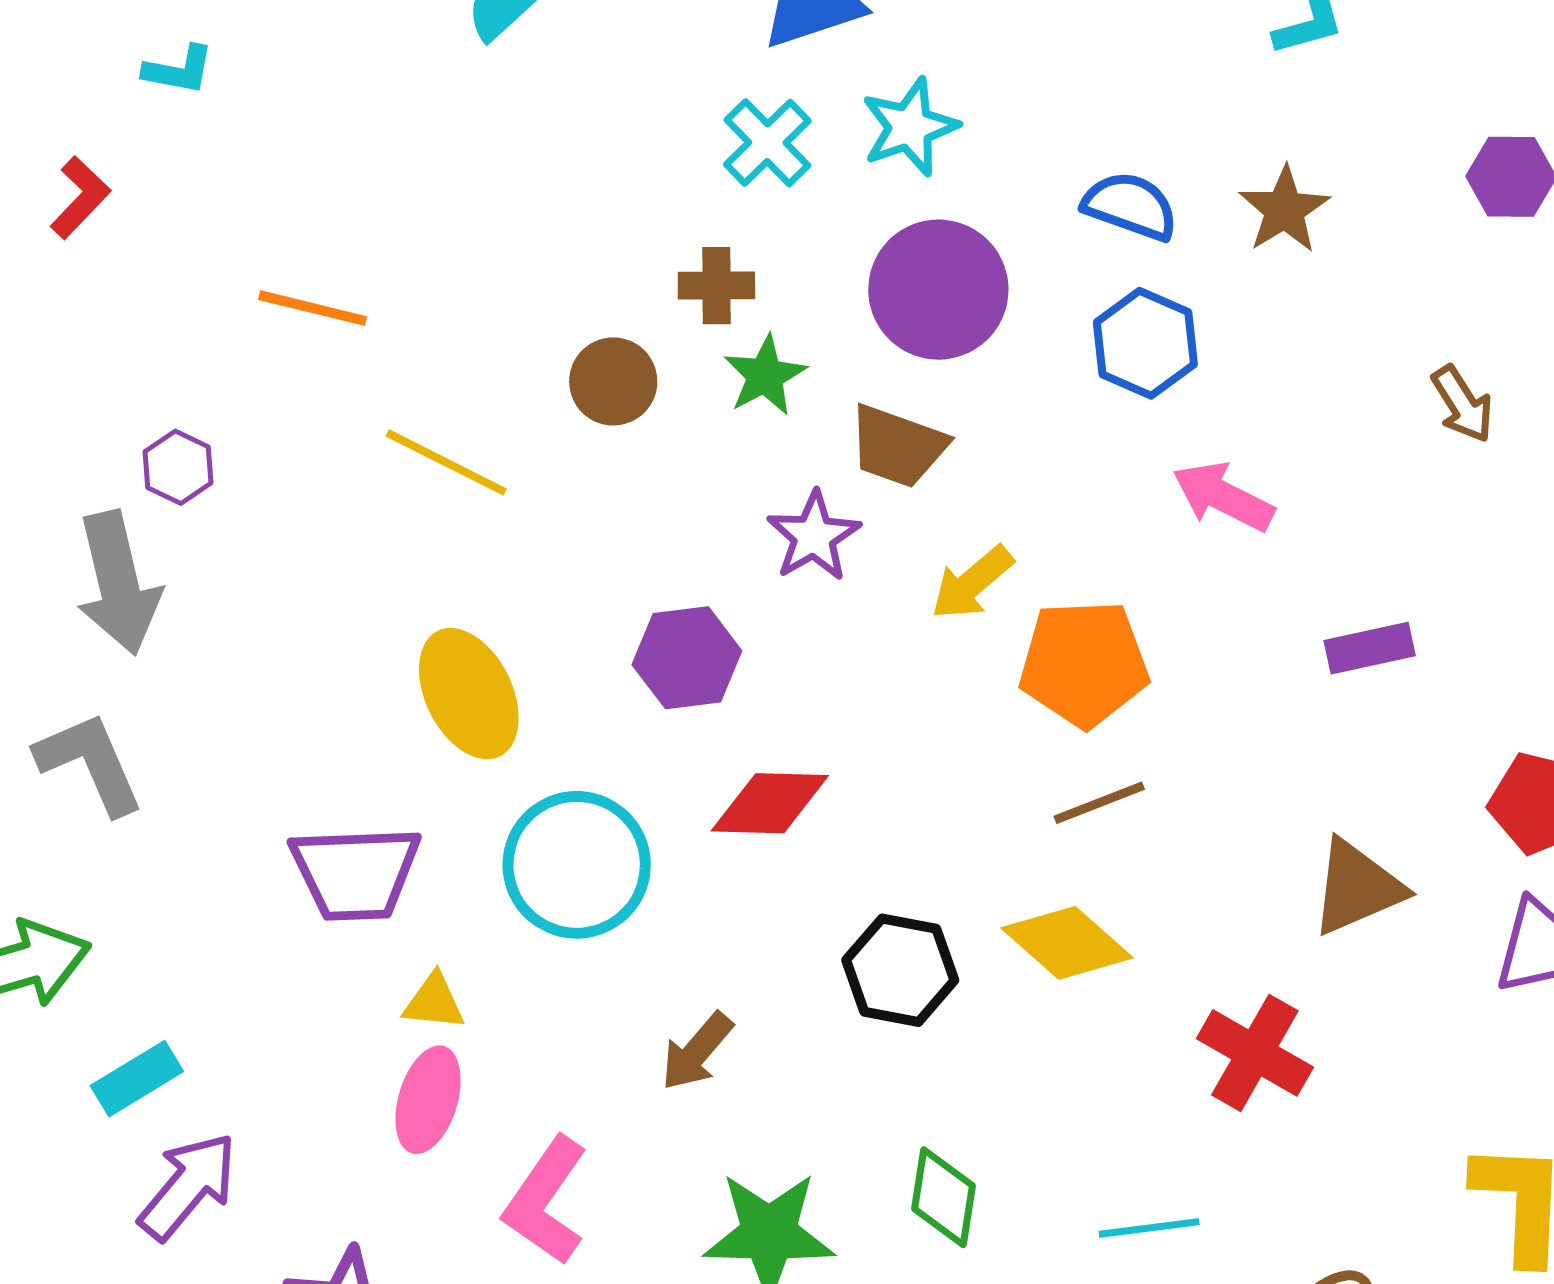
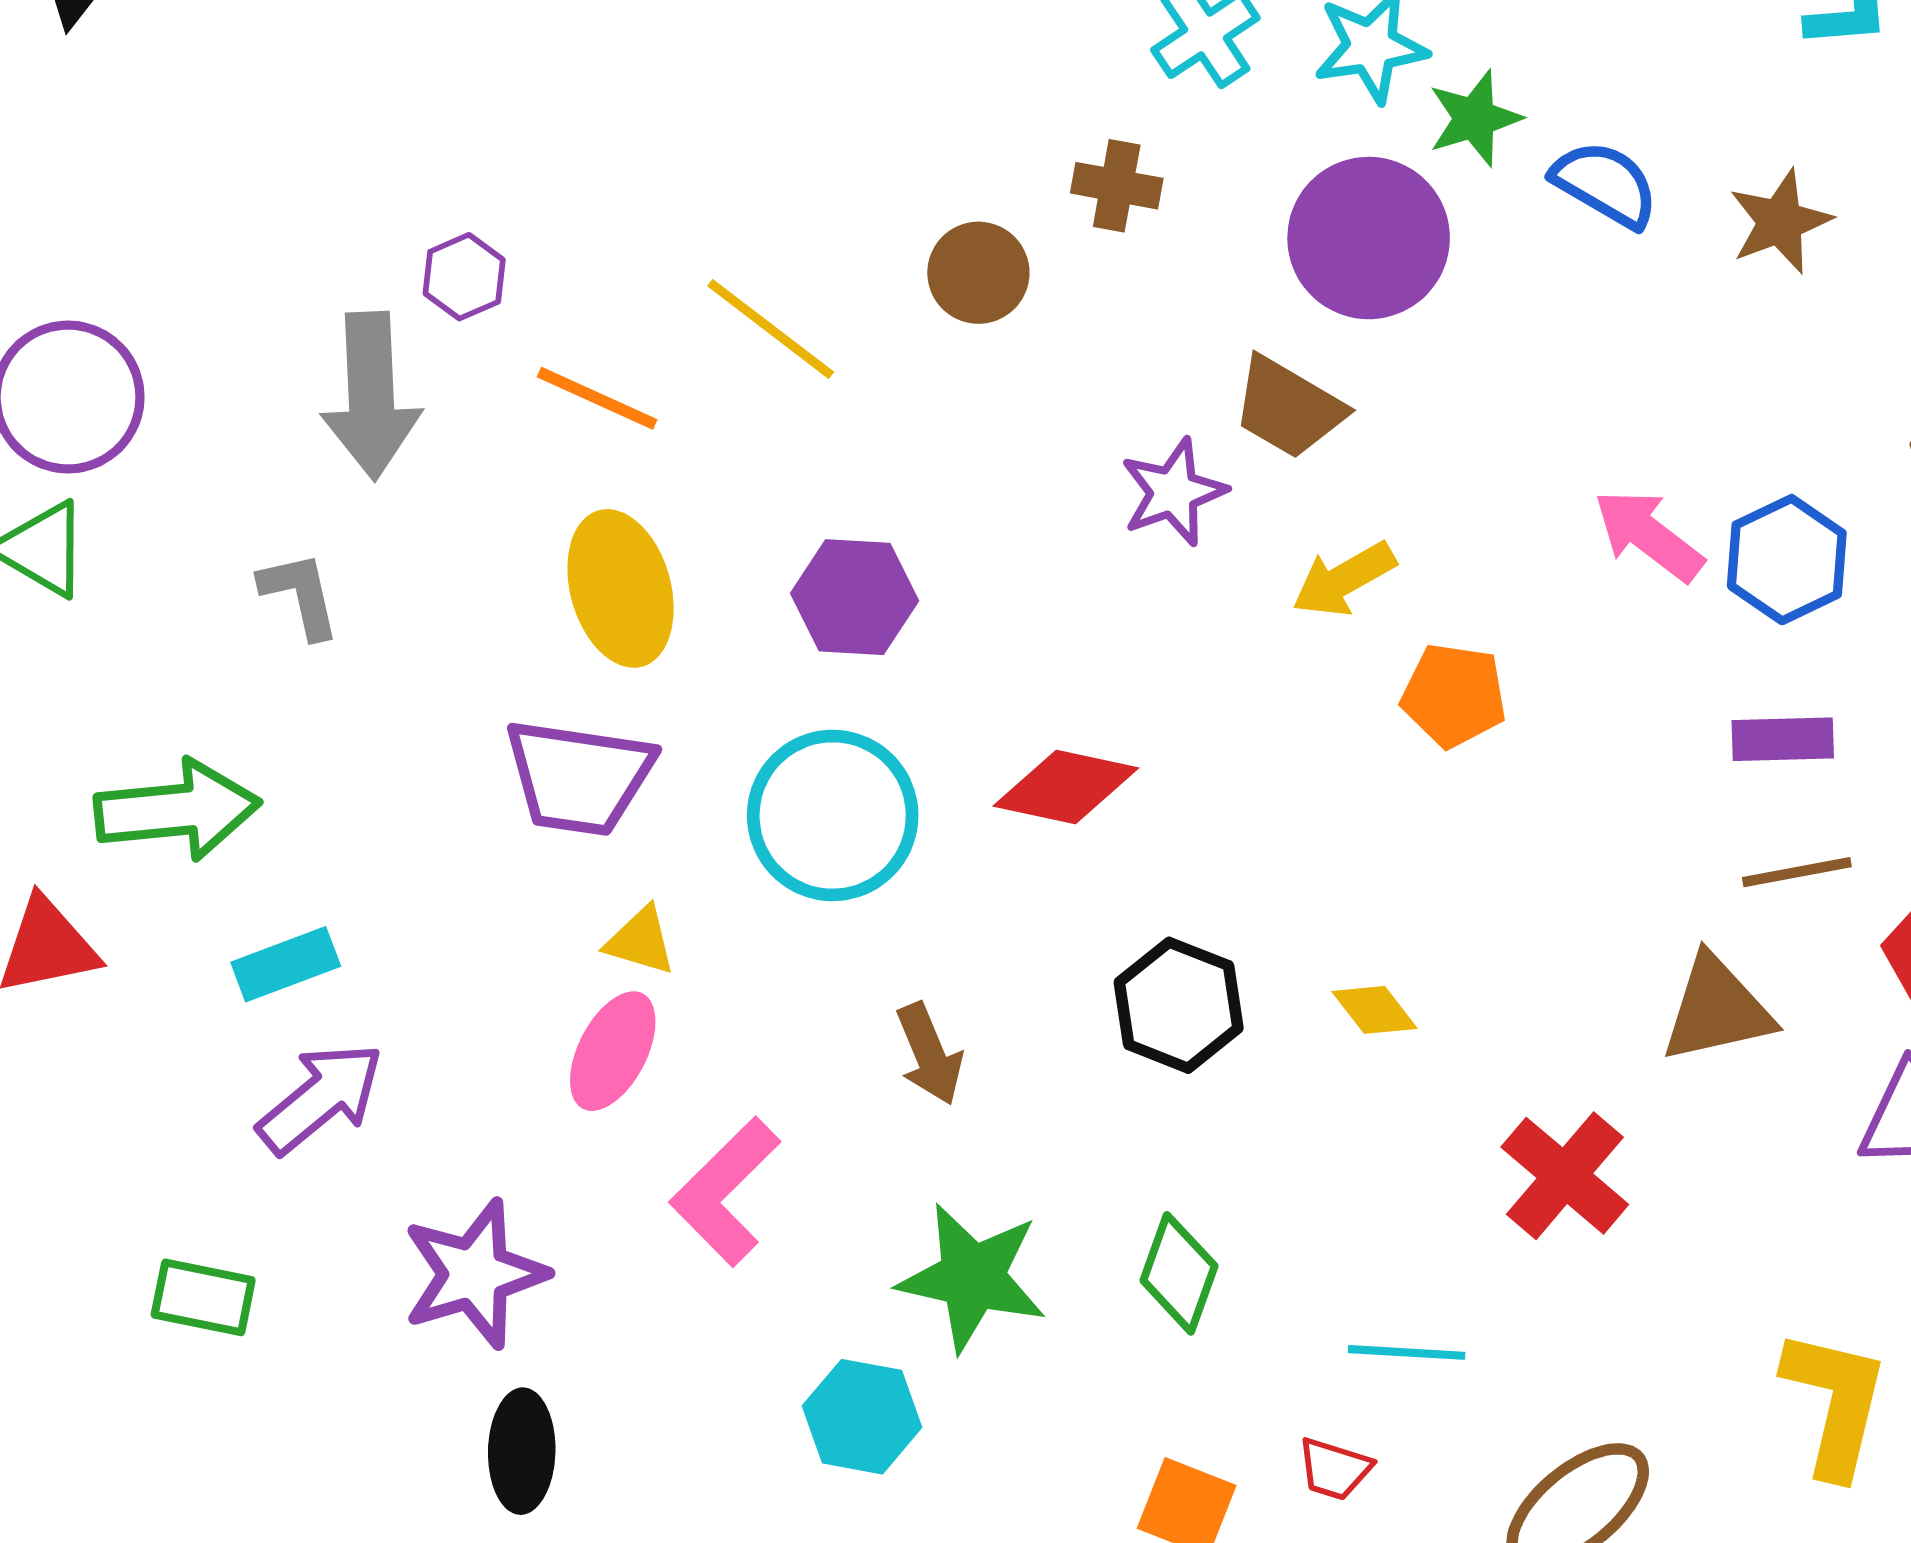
orange line: (313, 308) -> (597, 398), moved
blue hexagon: (1145, 343) -> (1787, 560), moved
green star: (765, 376) -> (1475, 118), moved
purple hexagon: (687, 658) -> (855, 597), moved
orange pentagon: (1084, 663) -> (1454, 695), size x0.7
yellow ellipse: (469, 694) -> (621, 588), moved
gray L-shape: (90, 763) -> (300, 595), size x0.7
brown line: (1099, 803) -> (1797, 872), moved
yellow diamond: (1067, 943) -> (1375, 1010), size x0.6
brown arrow: (697, 1051) -> (929, 1054), turned -74

